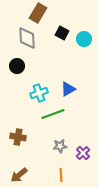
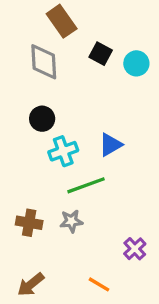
brown rectangle: (38, 13) -> (62, 21), turned -66
black circle: (17, 66) -> (42, 119), moved
gray star: (60, 146) -> (71, 221), moved
orange line: (61, 175) -> (99, 284), turned -56

